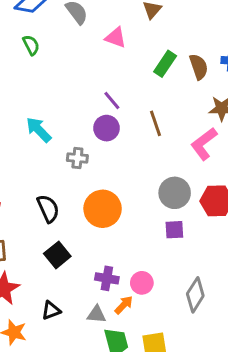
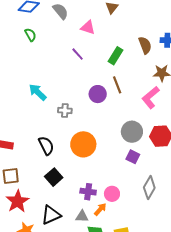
green rectangle: (165, 64) -> (115, 56), moved
purple line: (112, 101) -> (78, 54), moved
purple circle: (106, 128) -> (98, 94), moved
purple square: (174, 230) -> (133, 157), turned 32
gray diamond: (195, 295) -> (149, 188), moved
black triangle: (51, 310) -> (51, 215), size x1.5

